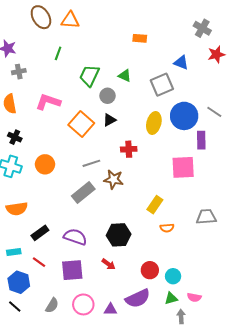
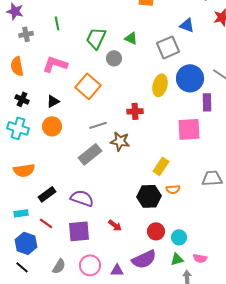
green line: (58, 53) -> (57, 23), moved, turned -32
black triangle: (110, 120) -> (53, 101), moved
black hexagon: (119, 235) -> (149, 196), moved

